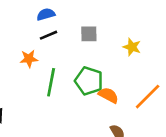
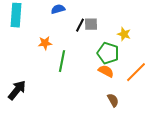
black line: (48, 35) -> (80, 25), moved, turned -40
green pentagon: (89, 81) -> (108, 53), moved

